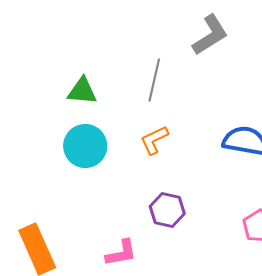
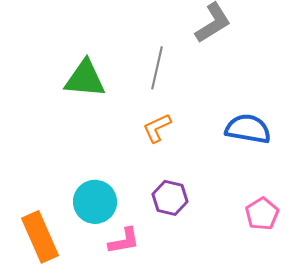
green triangle: (82, 91) -> (85, 79), size x1.4
cyan circle: (85, 146) -> (95, 202), moved

